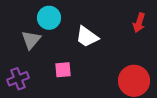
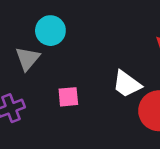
white trapezoid: (87, 37) -> (127, 84), moved

